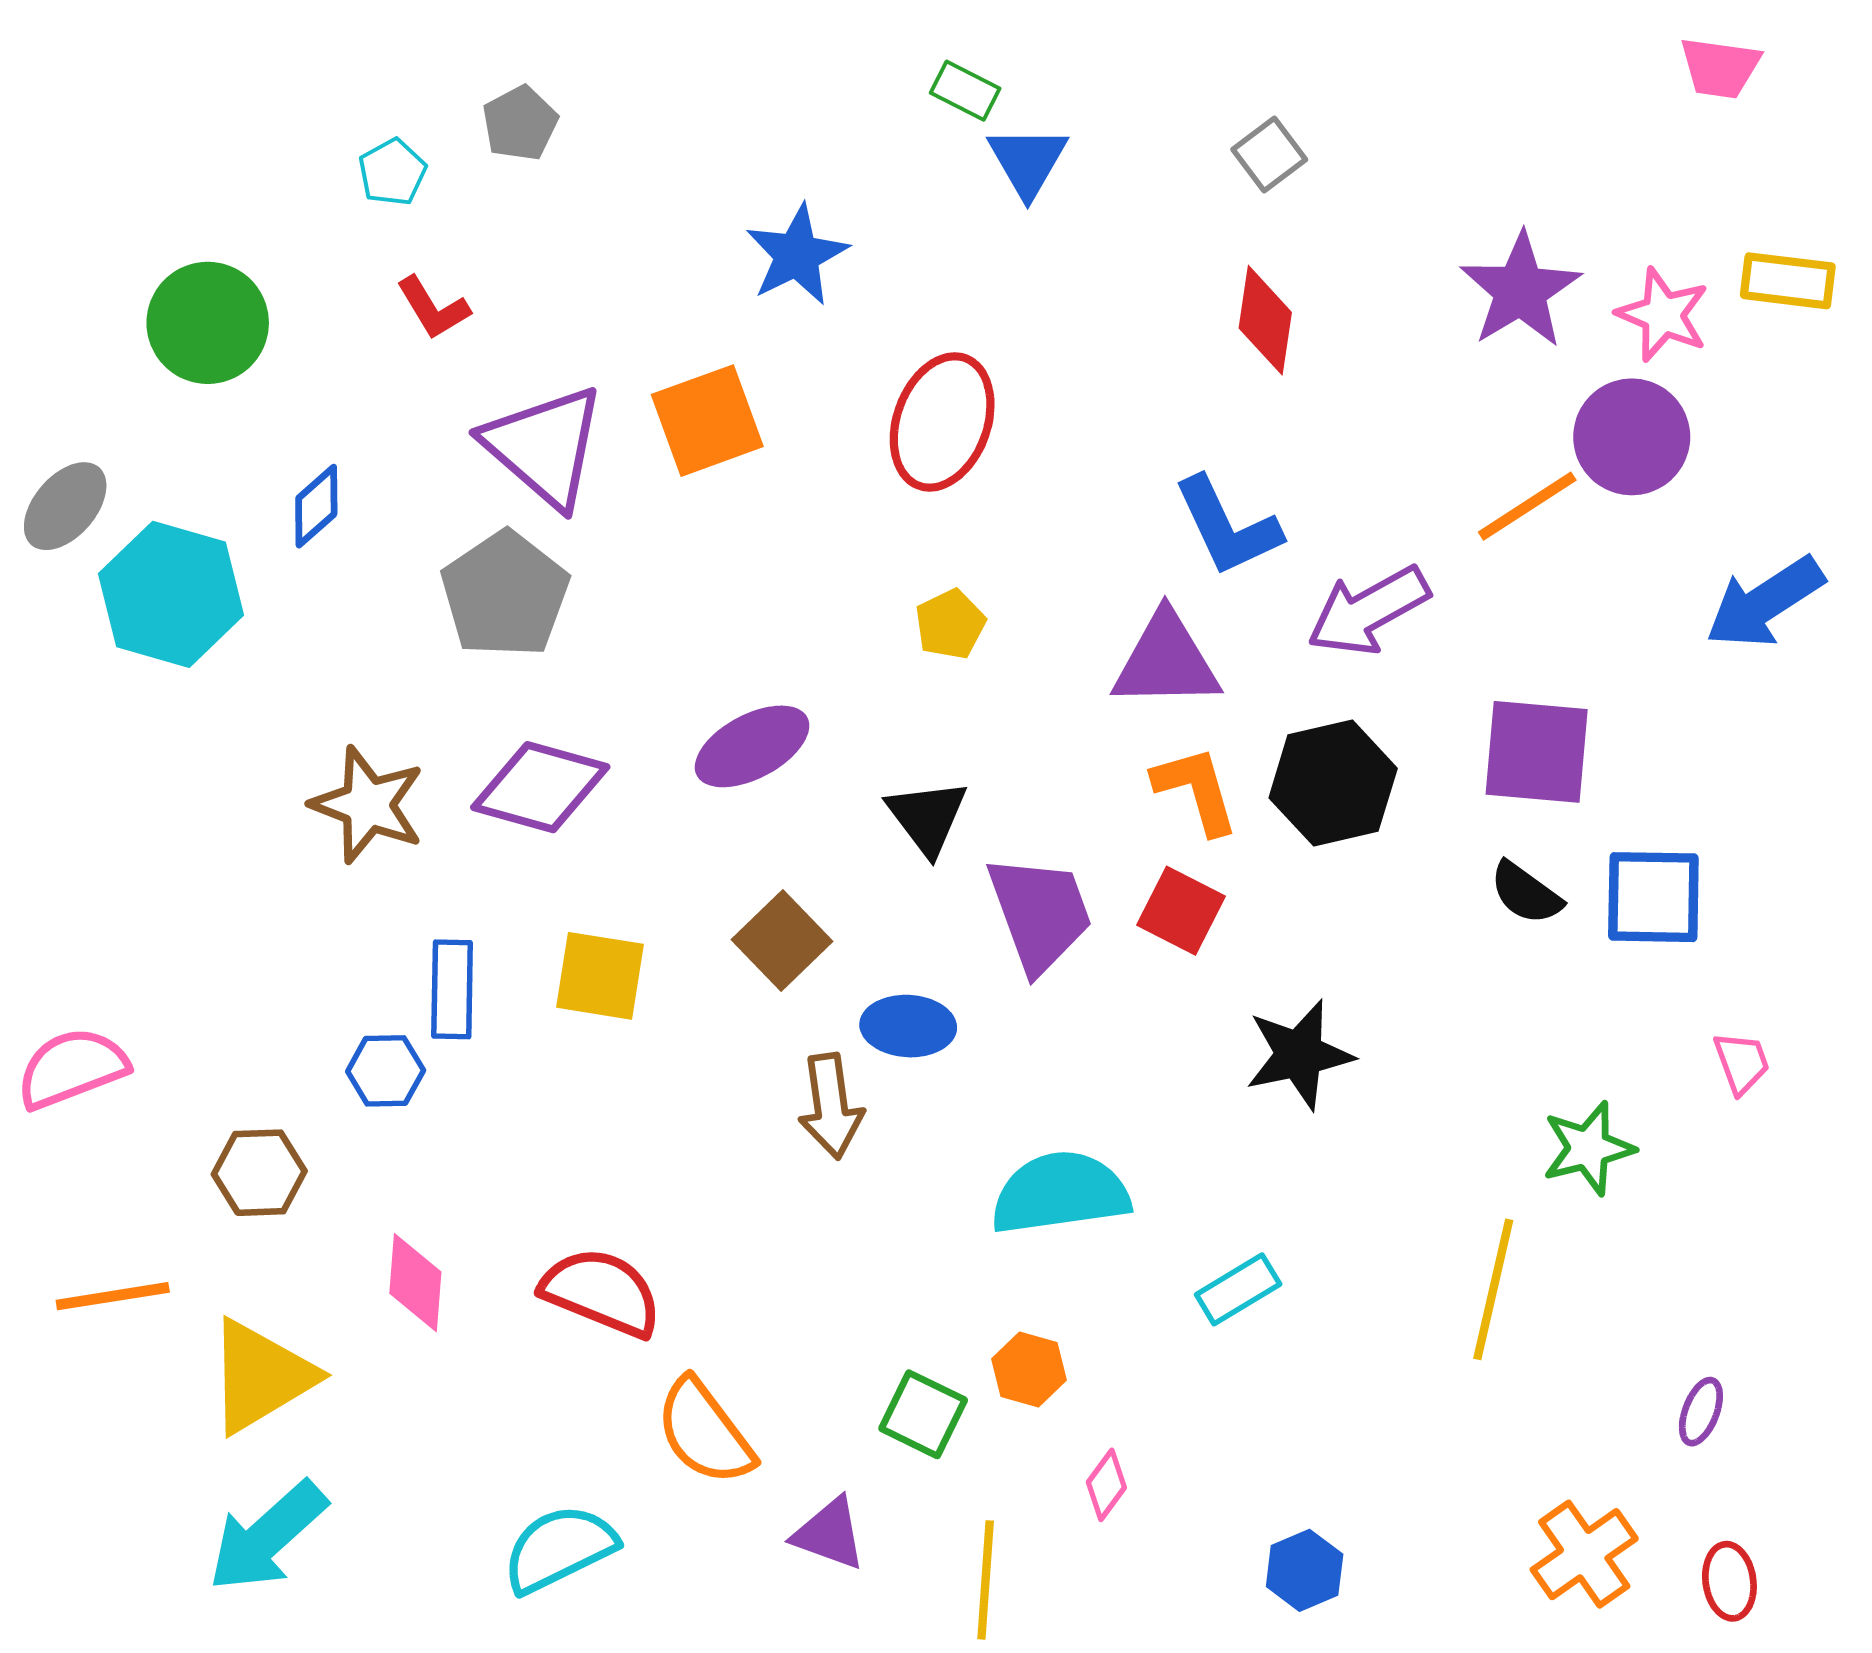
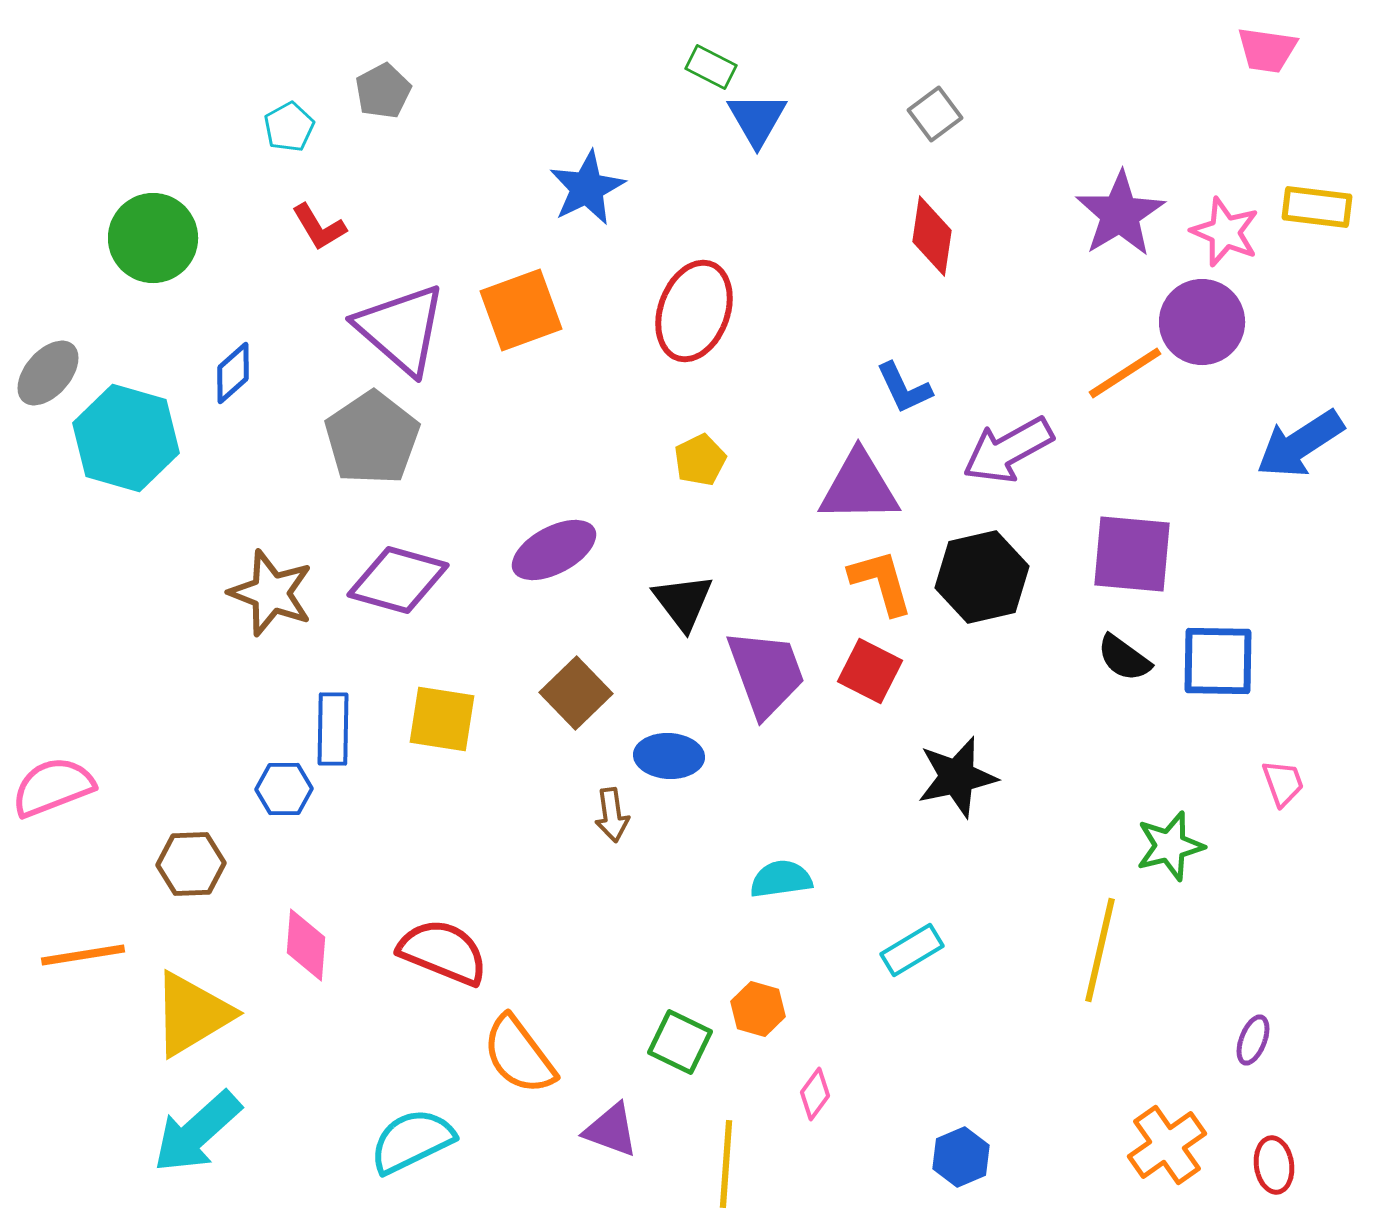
blue L-shape: (1227, 526) -> (904, 388), size x0.7
brown arrow: (831, 1106) -> (612, 815), size x0.7
cyan semicircle: (1060, 1193) -> (781, 879), size x0.6

